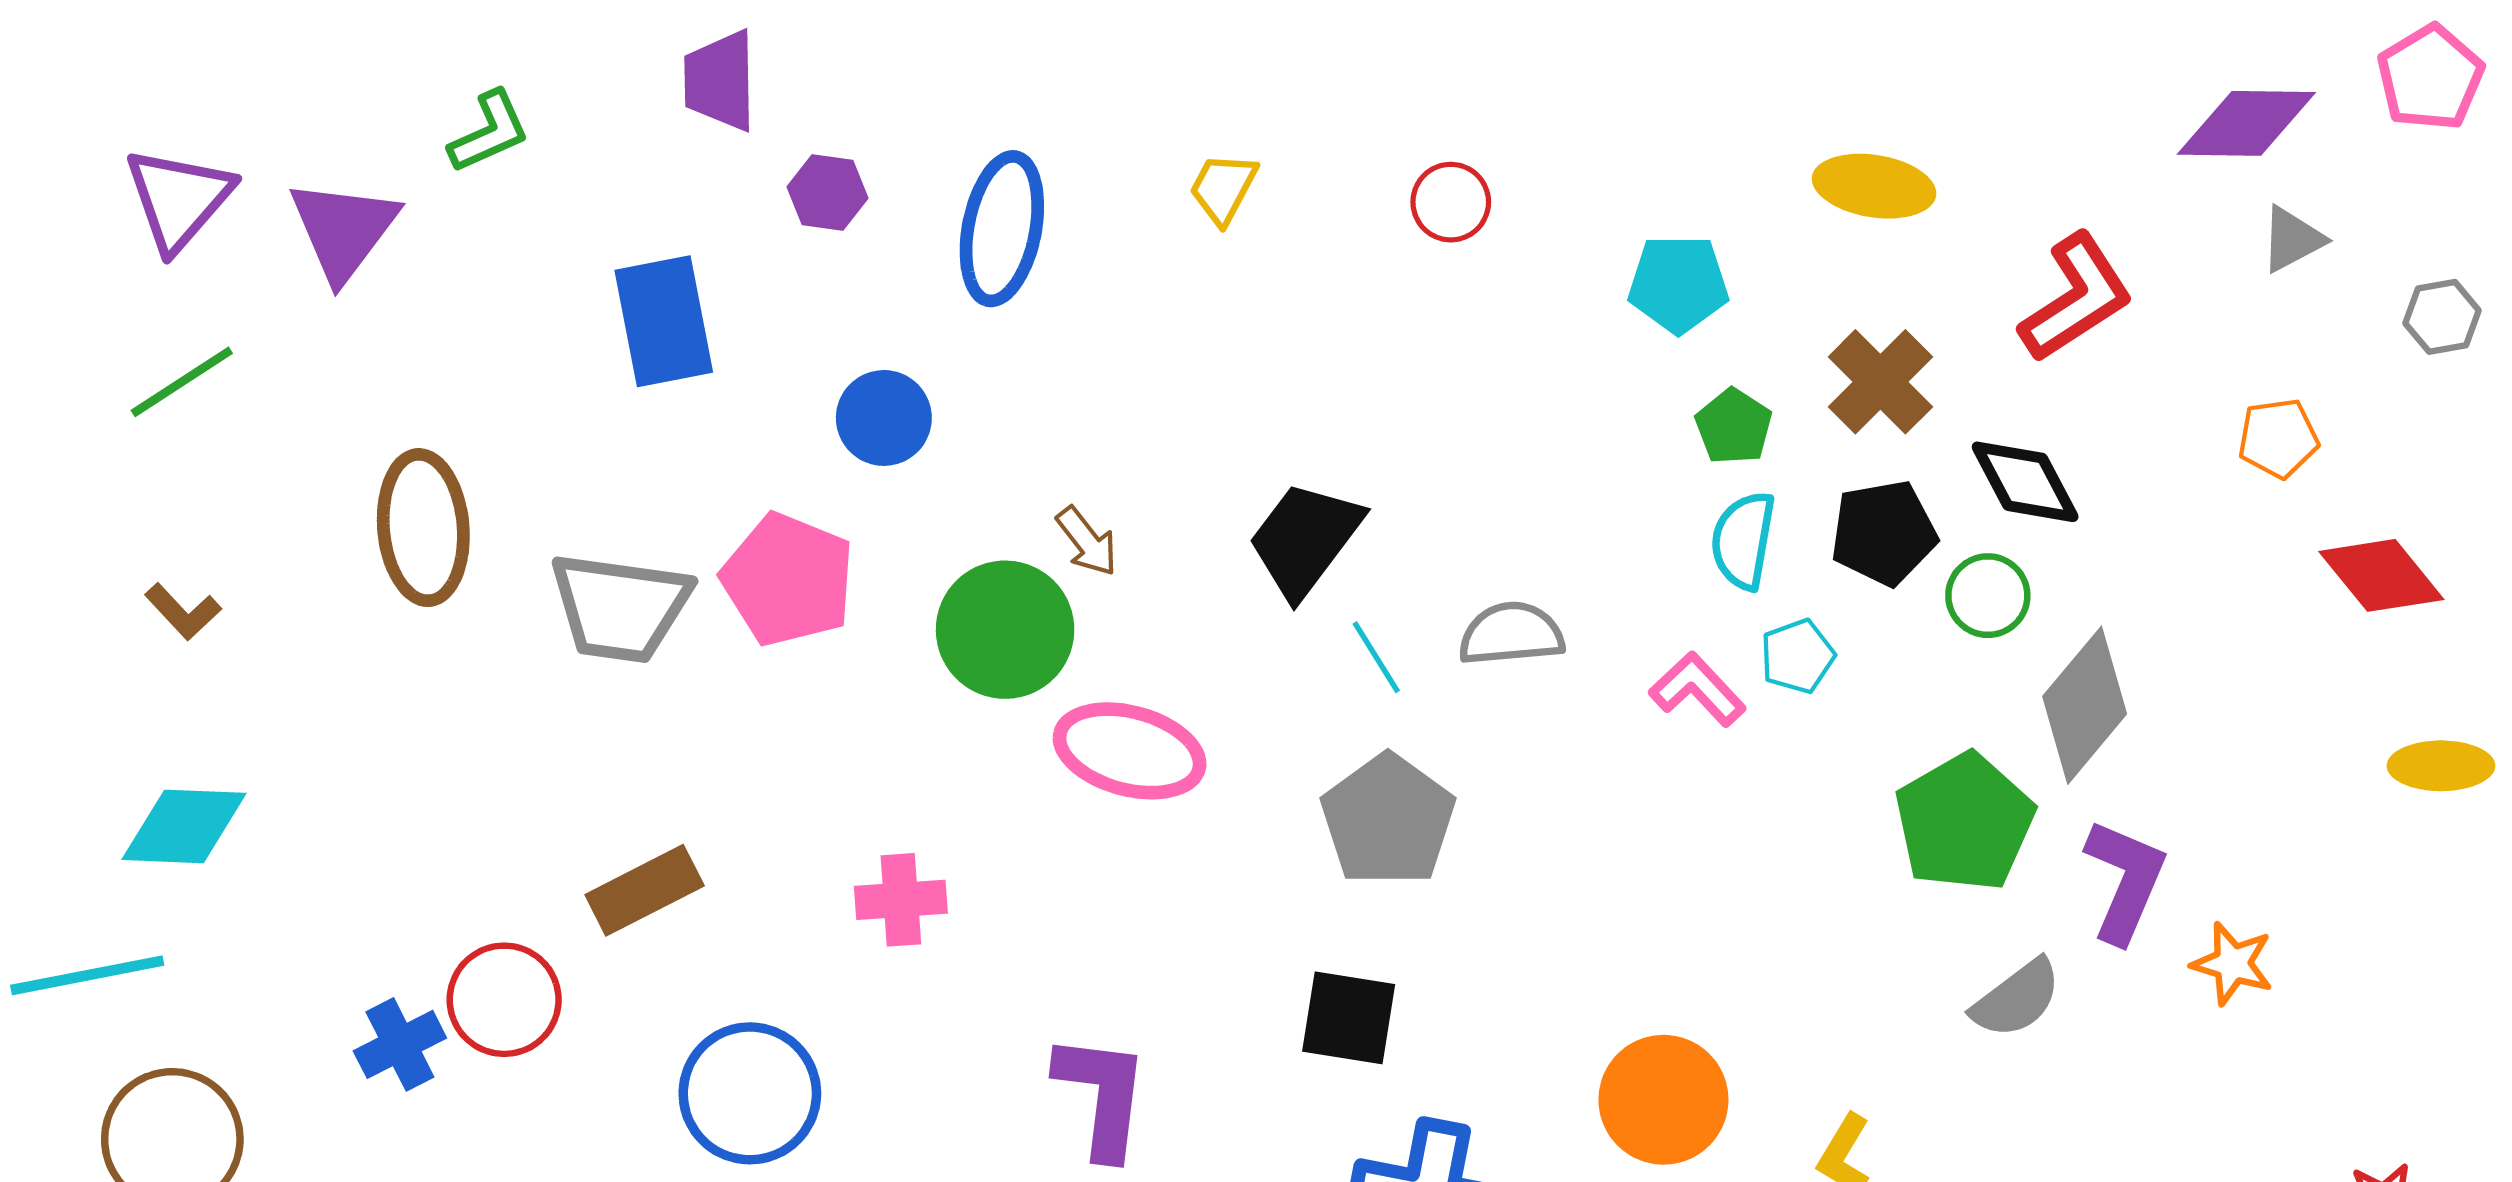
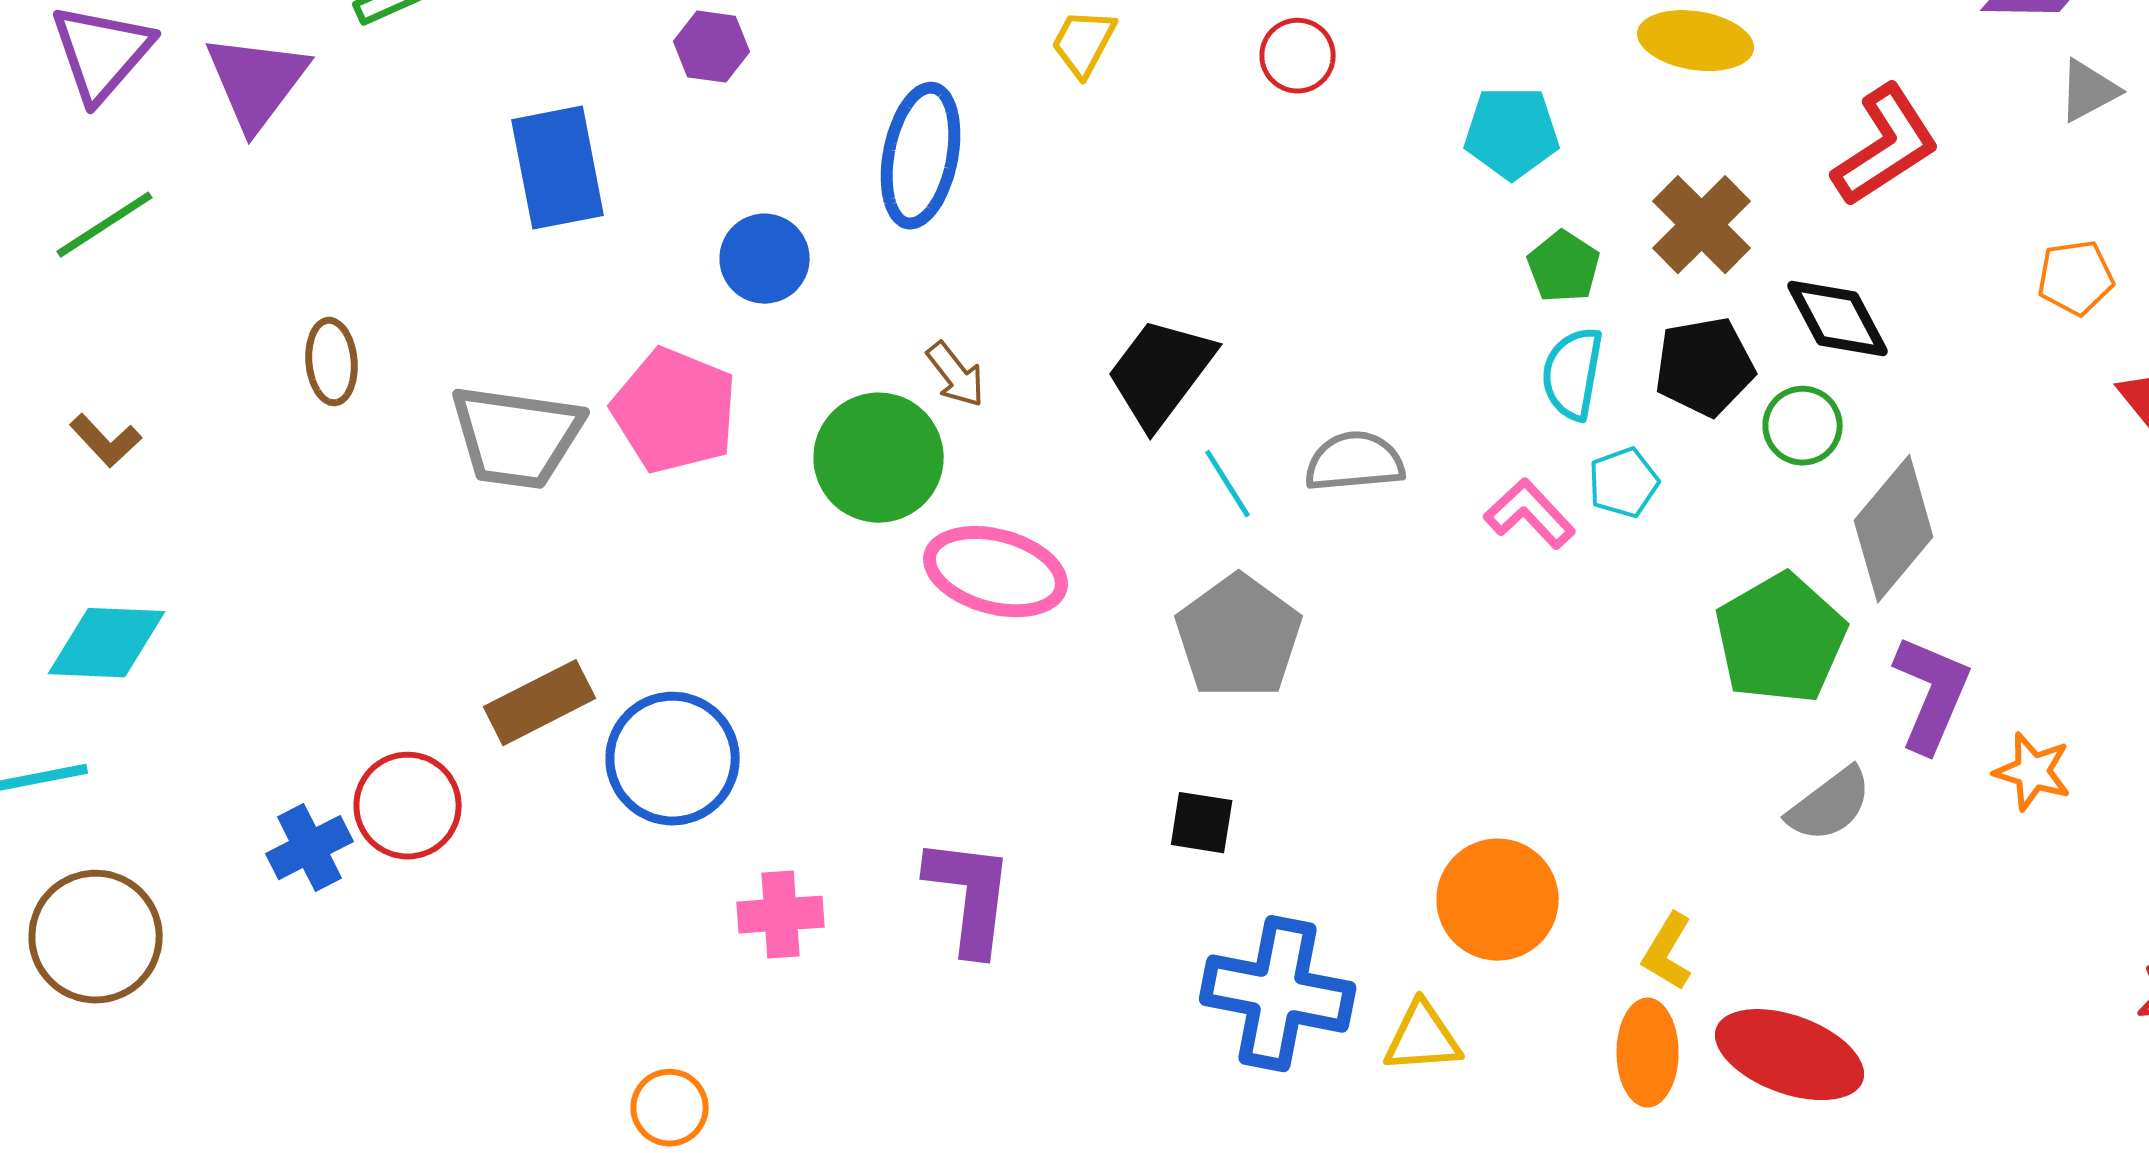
blue ellipse: (1002, 229) -> (921, 156), moved
brown ellipse: (423, 528) -> (332, 362), size x0.6
pink cross: (901, 900) -> (781, 915), moved
black square: (1349, 1018) -> (1202, 823), size x0.7
blue circle: (750, 1093) -> (673, 759), moved

